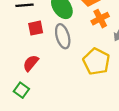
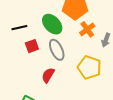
red semicircle: (31, 63) -> (48, 75), moved

